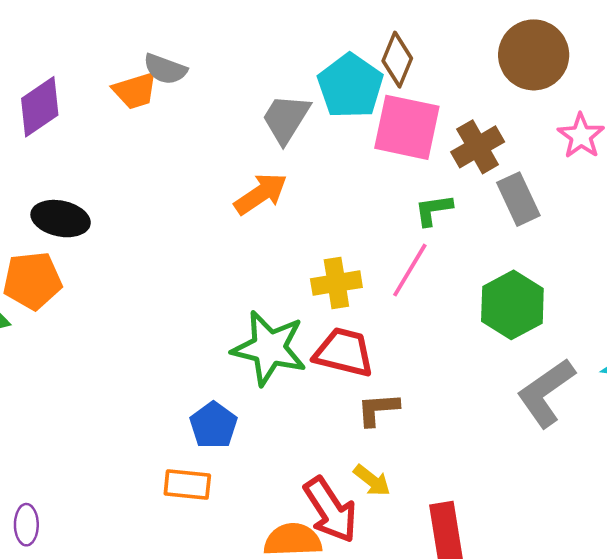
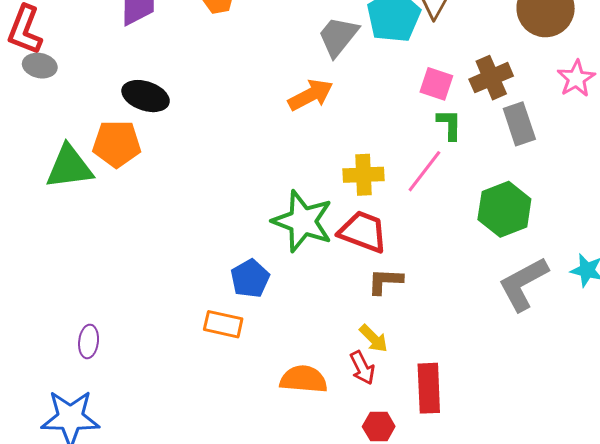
pink square: (407, 127) -> (436, 84), moved, size x0.6
green L-shape: (433, 210) -> (449, 125), turned 92
red arrow: (330, 510) -> (362, 368), moved, size x0.6

